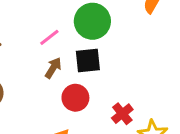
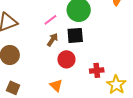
red cross: (122, 114) -> (97, 70), turned 32

